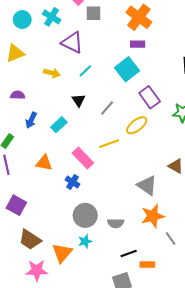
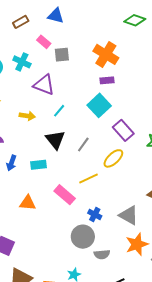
black triangle: (79, 100) -> (55, 140), size x1.5
cyan rectangle: (59, 125) -> (38, 165), turned 42
blue cross: (72, 182) -> (95, 215), moved
gray circle: (85, 215) -> (83, 237), moved

